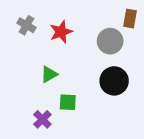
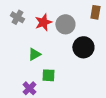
gray circle: (110, 41) -> (65, 24), moved
black circle: (114, 81) -> (83, 47), moved

